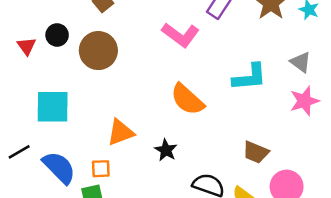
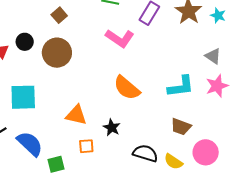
cyan L-shape: (250, 77) -> (181, 86), moved
orange triangle: (121, 132) -> (76, 115), turned 35
orange square: (101, 169) -> (86, 146), moved

